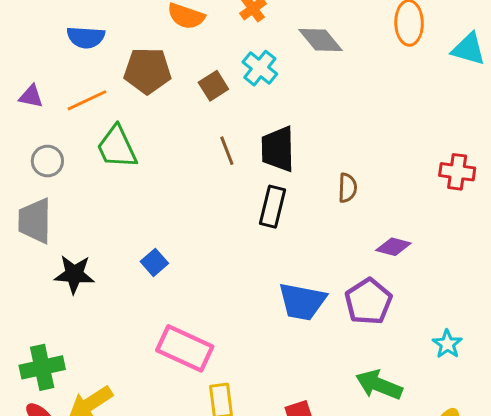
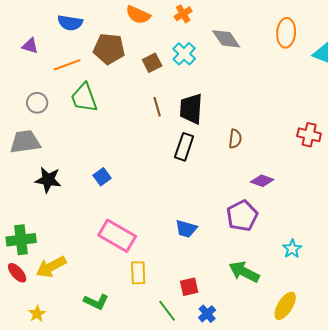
purple triangle: (31, 96) -> (30, 46), moved
gray trapezoid: (35, 221) -> (25, 142), turned 76
blue trapezoid: (302, 302) -> (186, 229), moved, size x0.7

